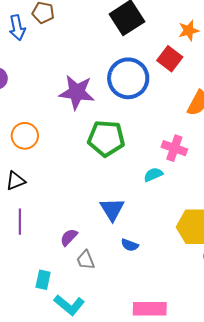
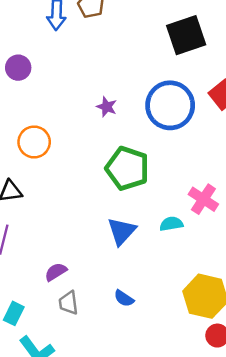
purple star: (77, 92) -> (107, 107), size x0.5
blue triangle: (112, 209) -> (122, 231), moved

